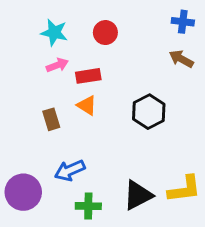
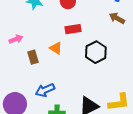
pink arrow: (57, 65) -> (16, 39), moved
red rectangle: (88, 76) -> (73, 29), moved

